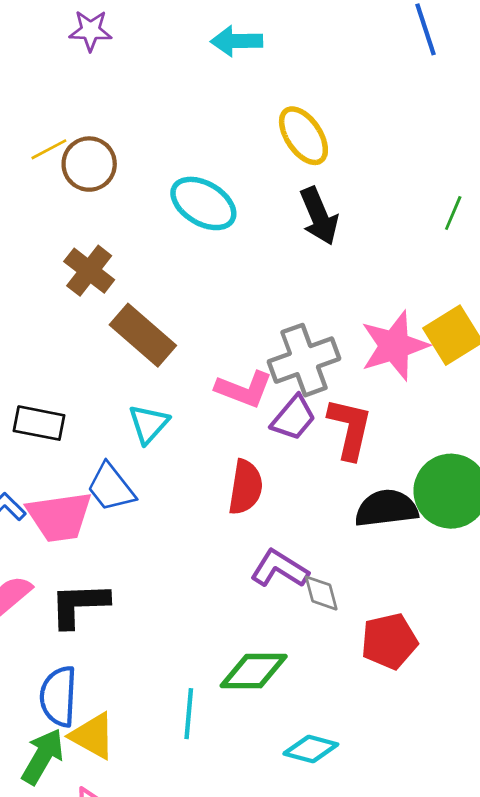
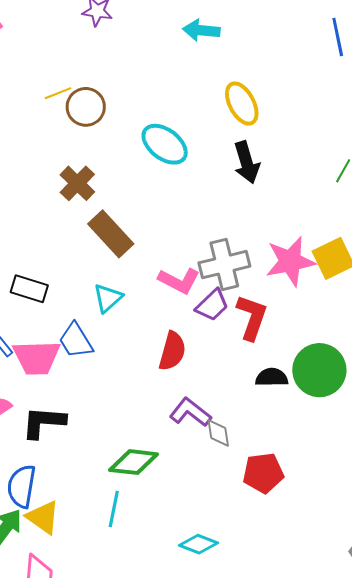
black semicircle: (386, 508) -> (272, 377), size x0.7
green diamond: (254, 671) -> (134, 462), moved

